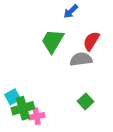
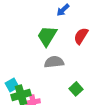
gray semicircle: (81, 59) -> (54, 62), moved

